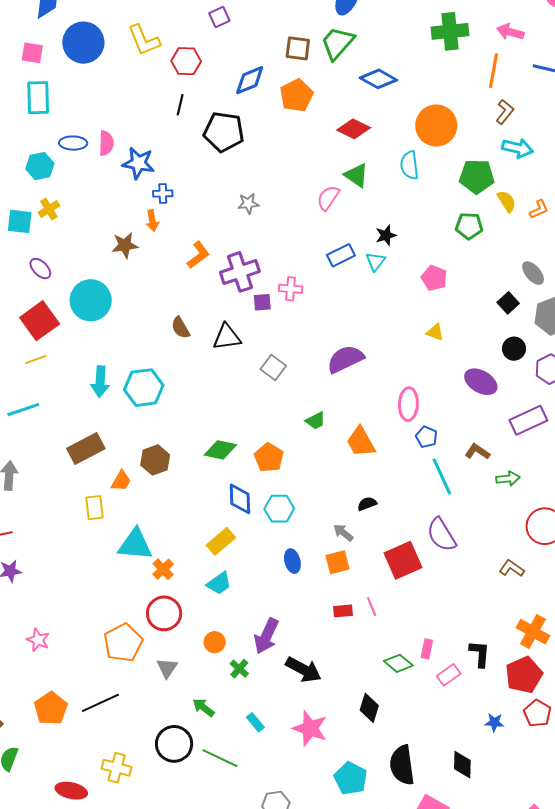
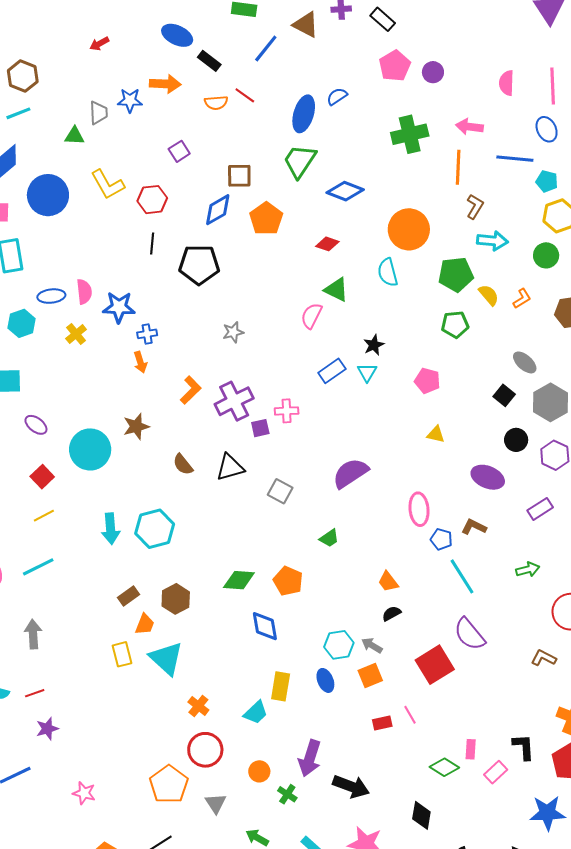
brown square: (298, 48) -> (239, 176), moved
red diamond: (354, 129) -> (327, 244), size x0.7
yellow cross: (49, 209) -> (76, 334), moved
brown star: (125, 245) -> (136, 426), moved
red square: (40, 321) -> (42, 477), size x0.6
purple rectangle: (528, 420) -> (540, 509), size x0.7
orange trapezoid: (361, 442) -> (388, 582), moved, size x0.7
brown rectangle: (86, 449) -> (129, 596), moved, size x0.6
brown L-shape: (477, 452) -> (474, 527), moved
cyan hexagon: (279, 509) -> (339, 645), moved
yellow rectangle: (221, 541) -> (281, 686), moved, turned -32
cyan triangle: (135, 544) -> (166, 658), moved, turned 45
blue star: (494, 722) -> (547, 813), size x1.8

